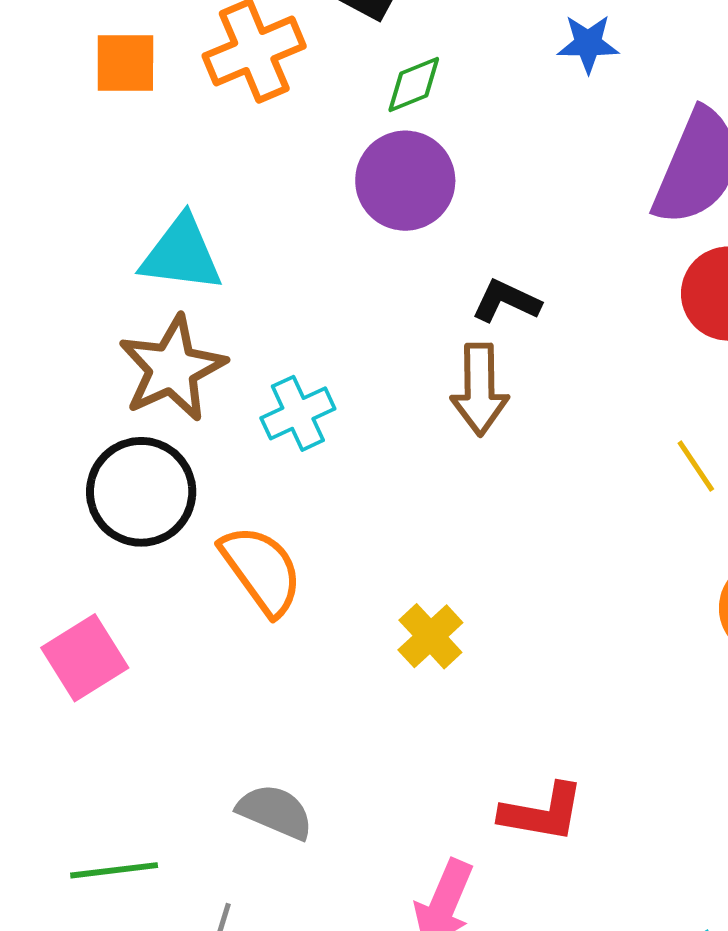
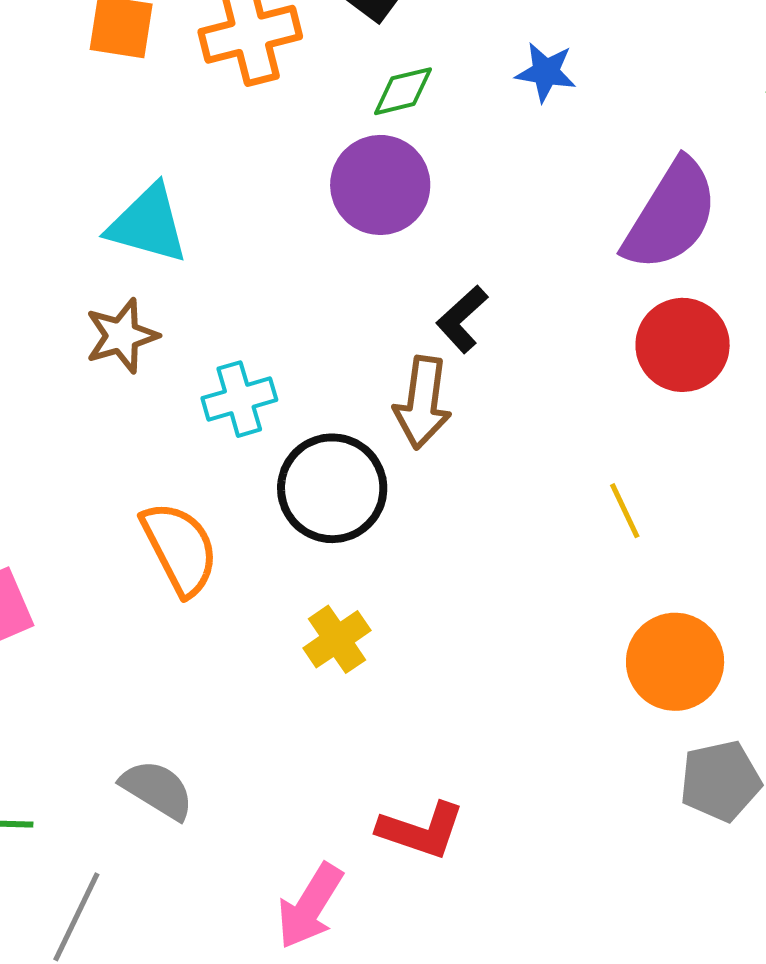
blue star: (588, 44) -> (546, 72), moved
black L-shape: (506, 301) -> (462, 319), turned -76
brown star: (172, 368) -> (122, 336), size x0.7
black circle: (141, 492) -> (332, 488), moved

